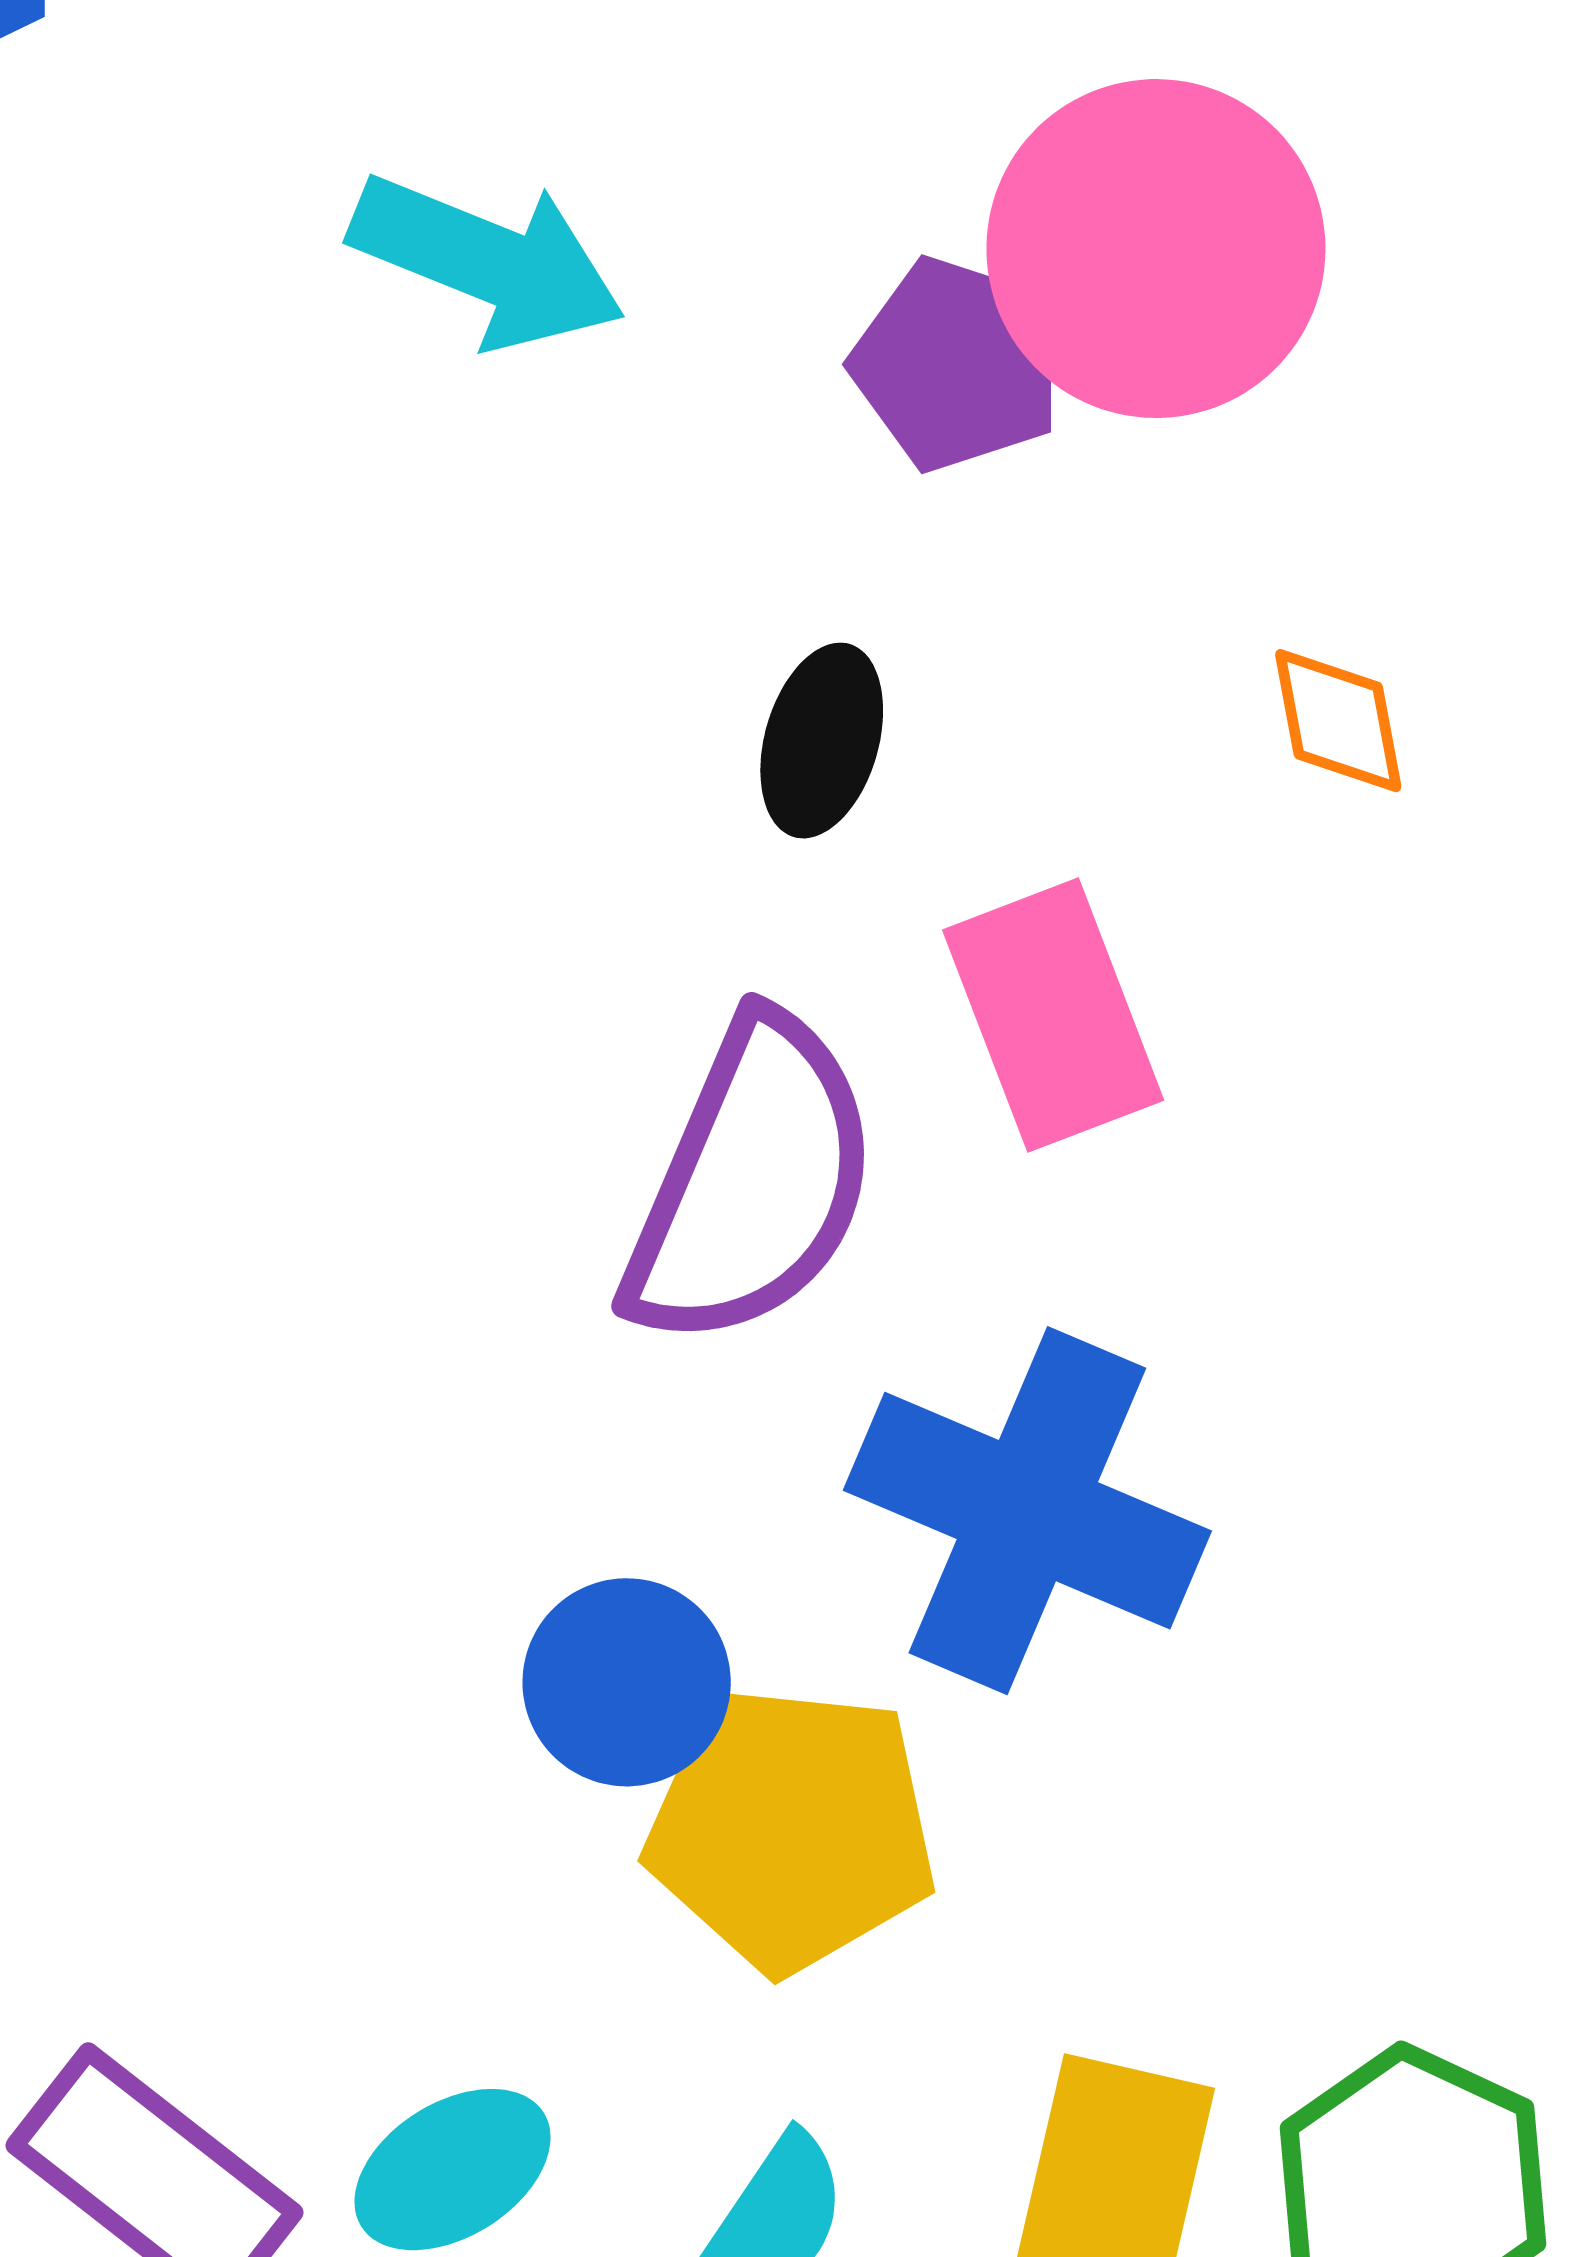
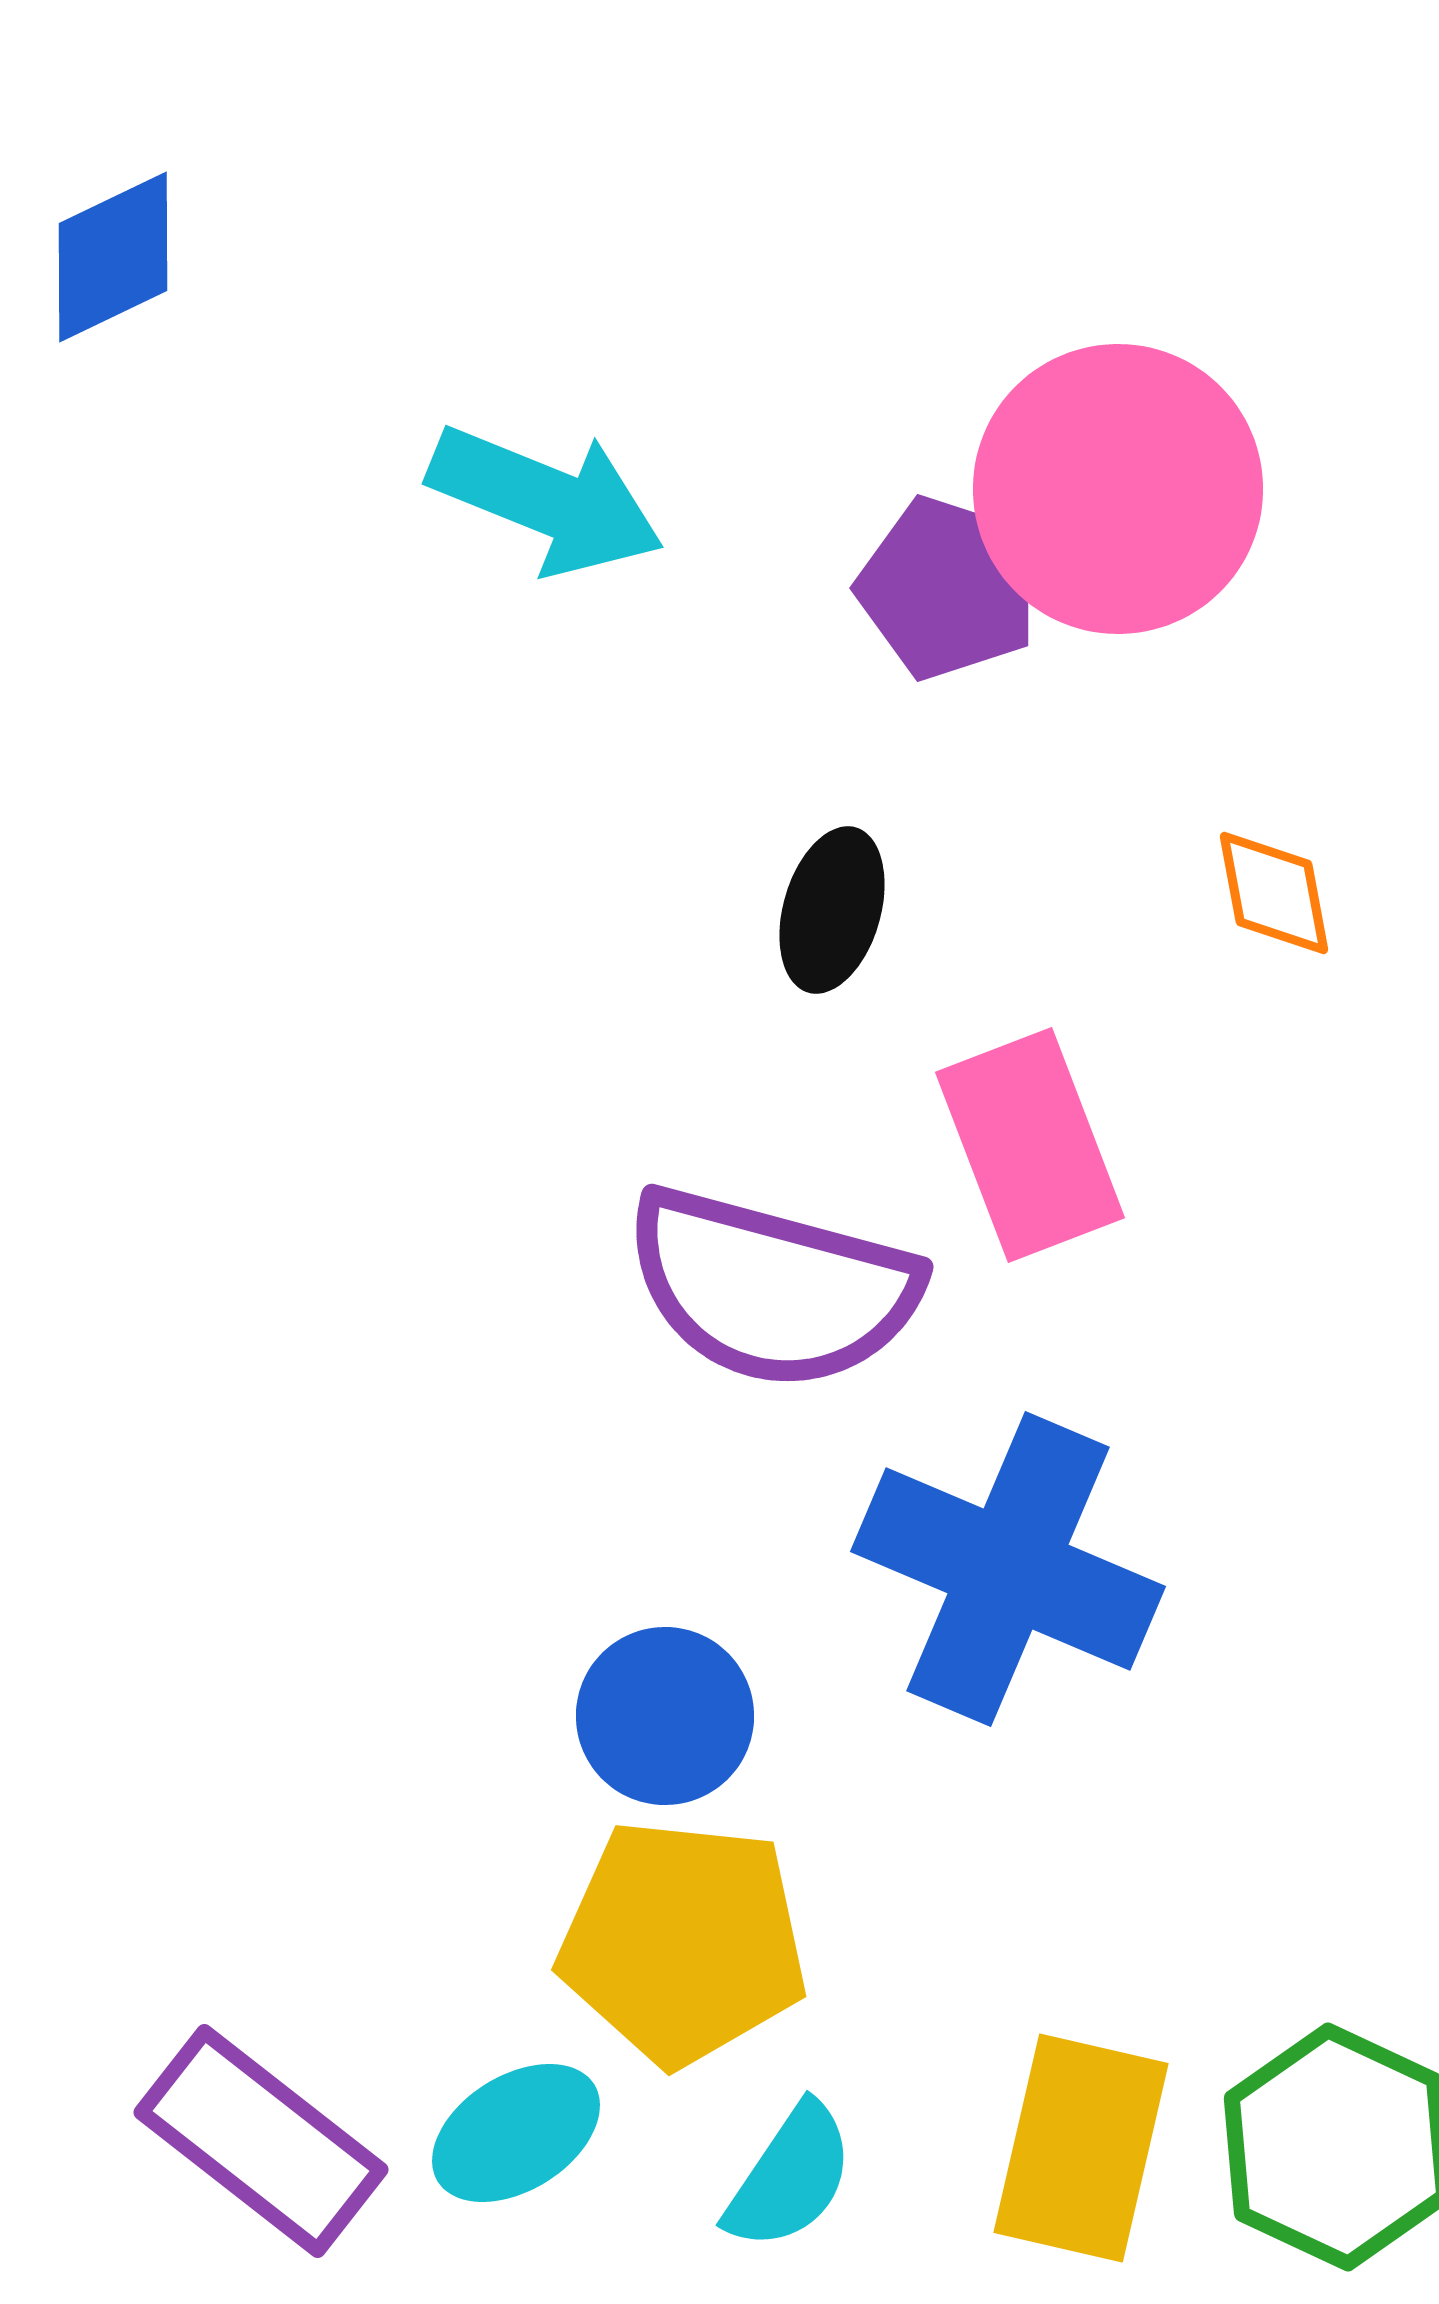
purple semicircle: (752, 1182) -> (772, 1288), turned 82
yellow pentagon: (791, 1828) -> (683, 1942), moved

